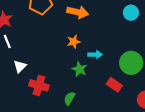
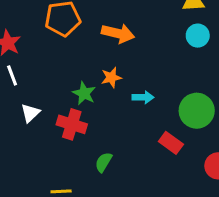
green star: (79, 69) -> (84, 93), moved
red cross: (39, 85) -> (72, 124), moved

